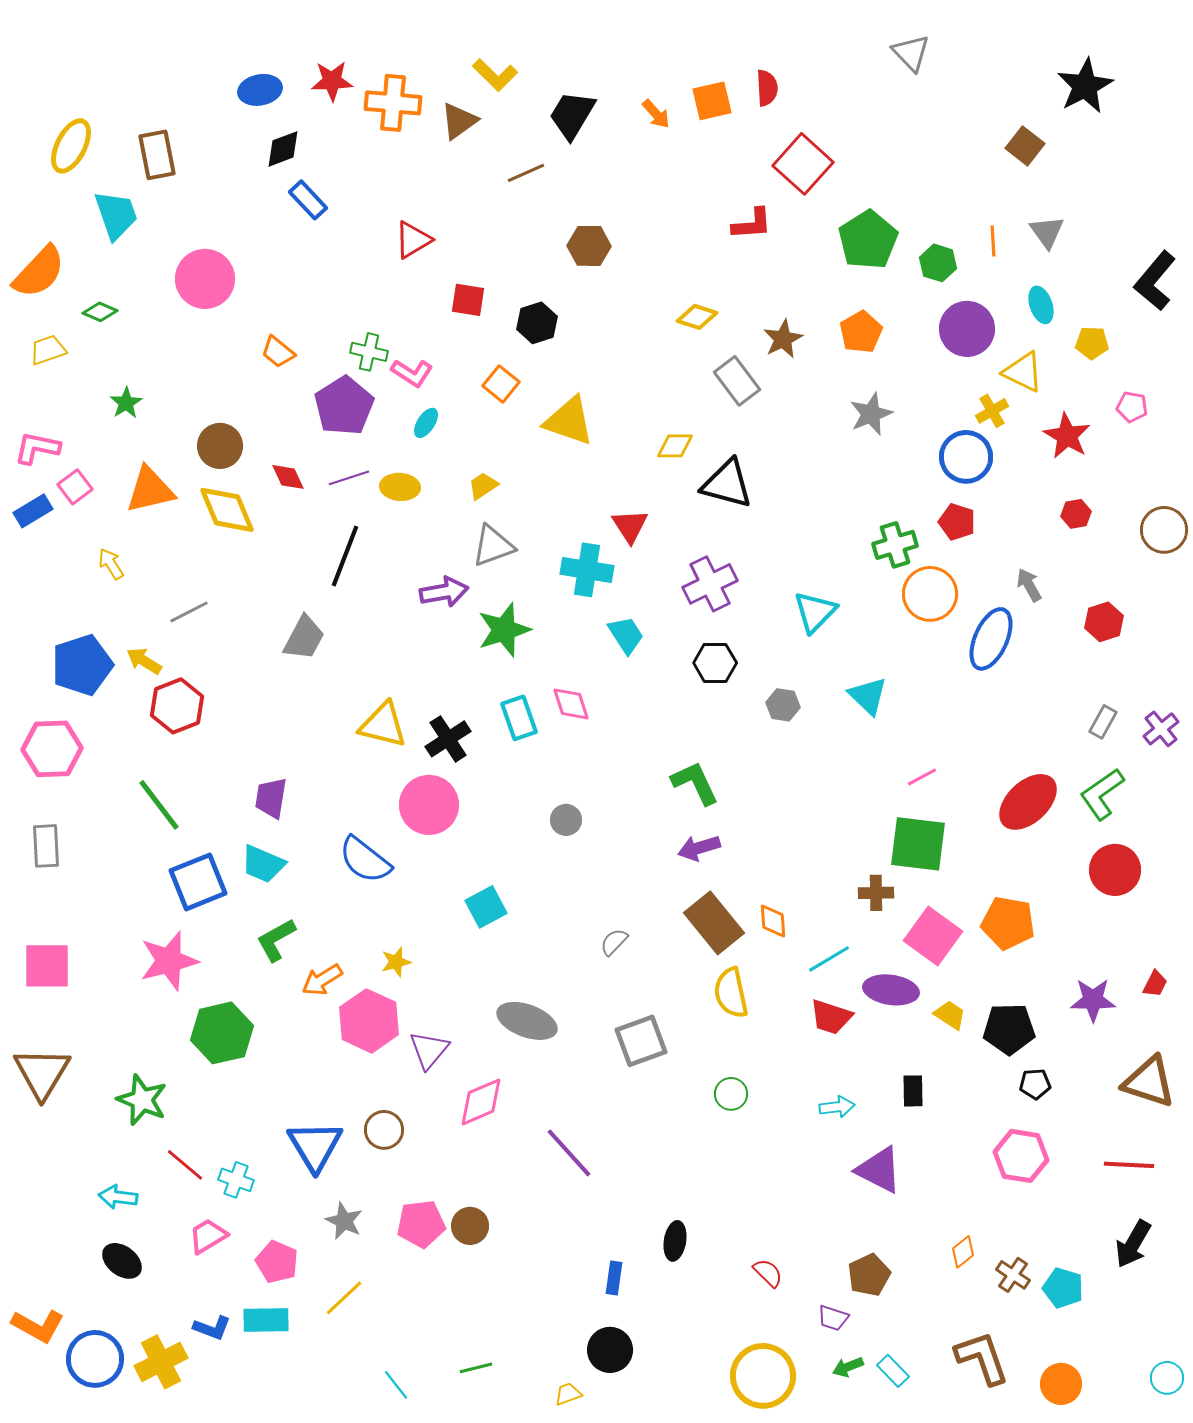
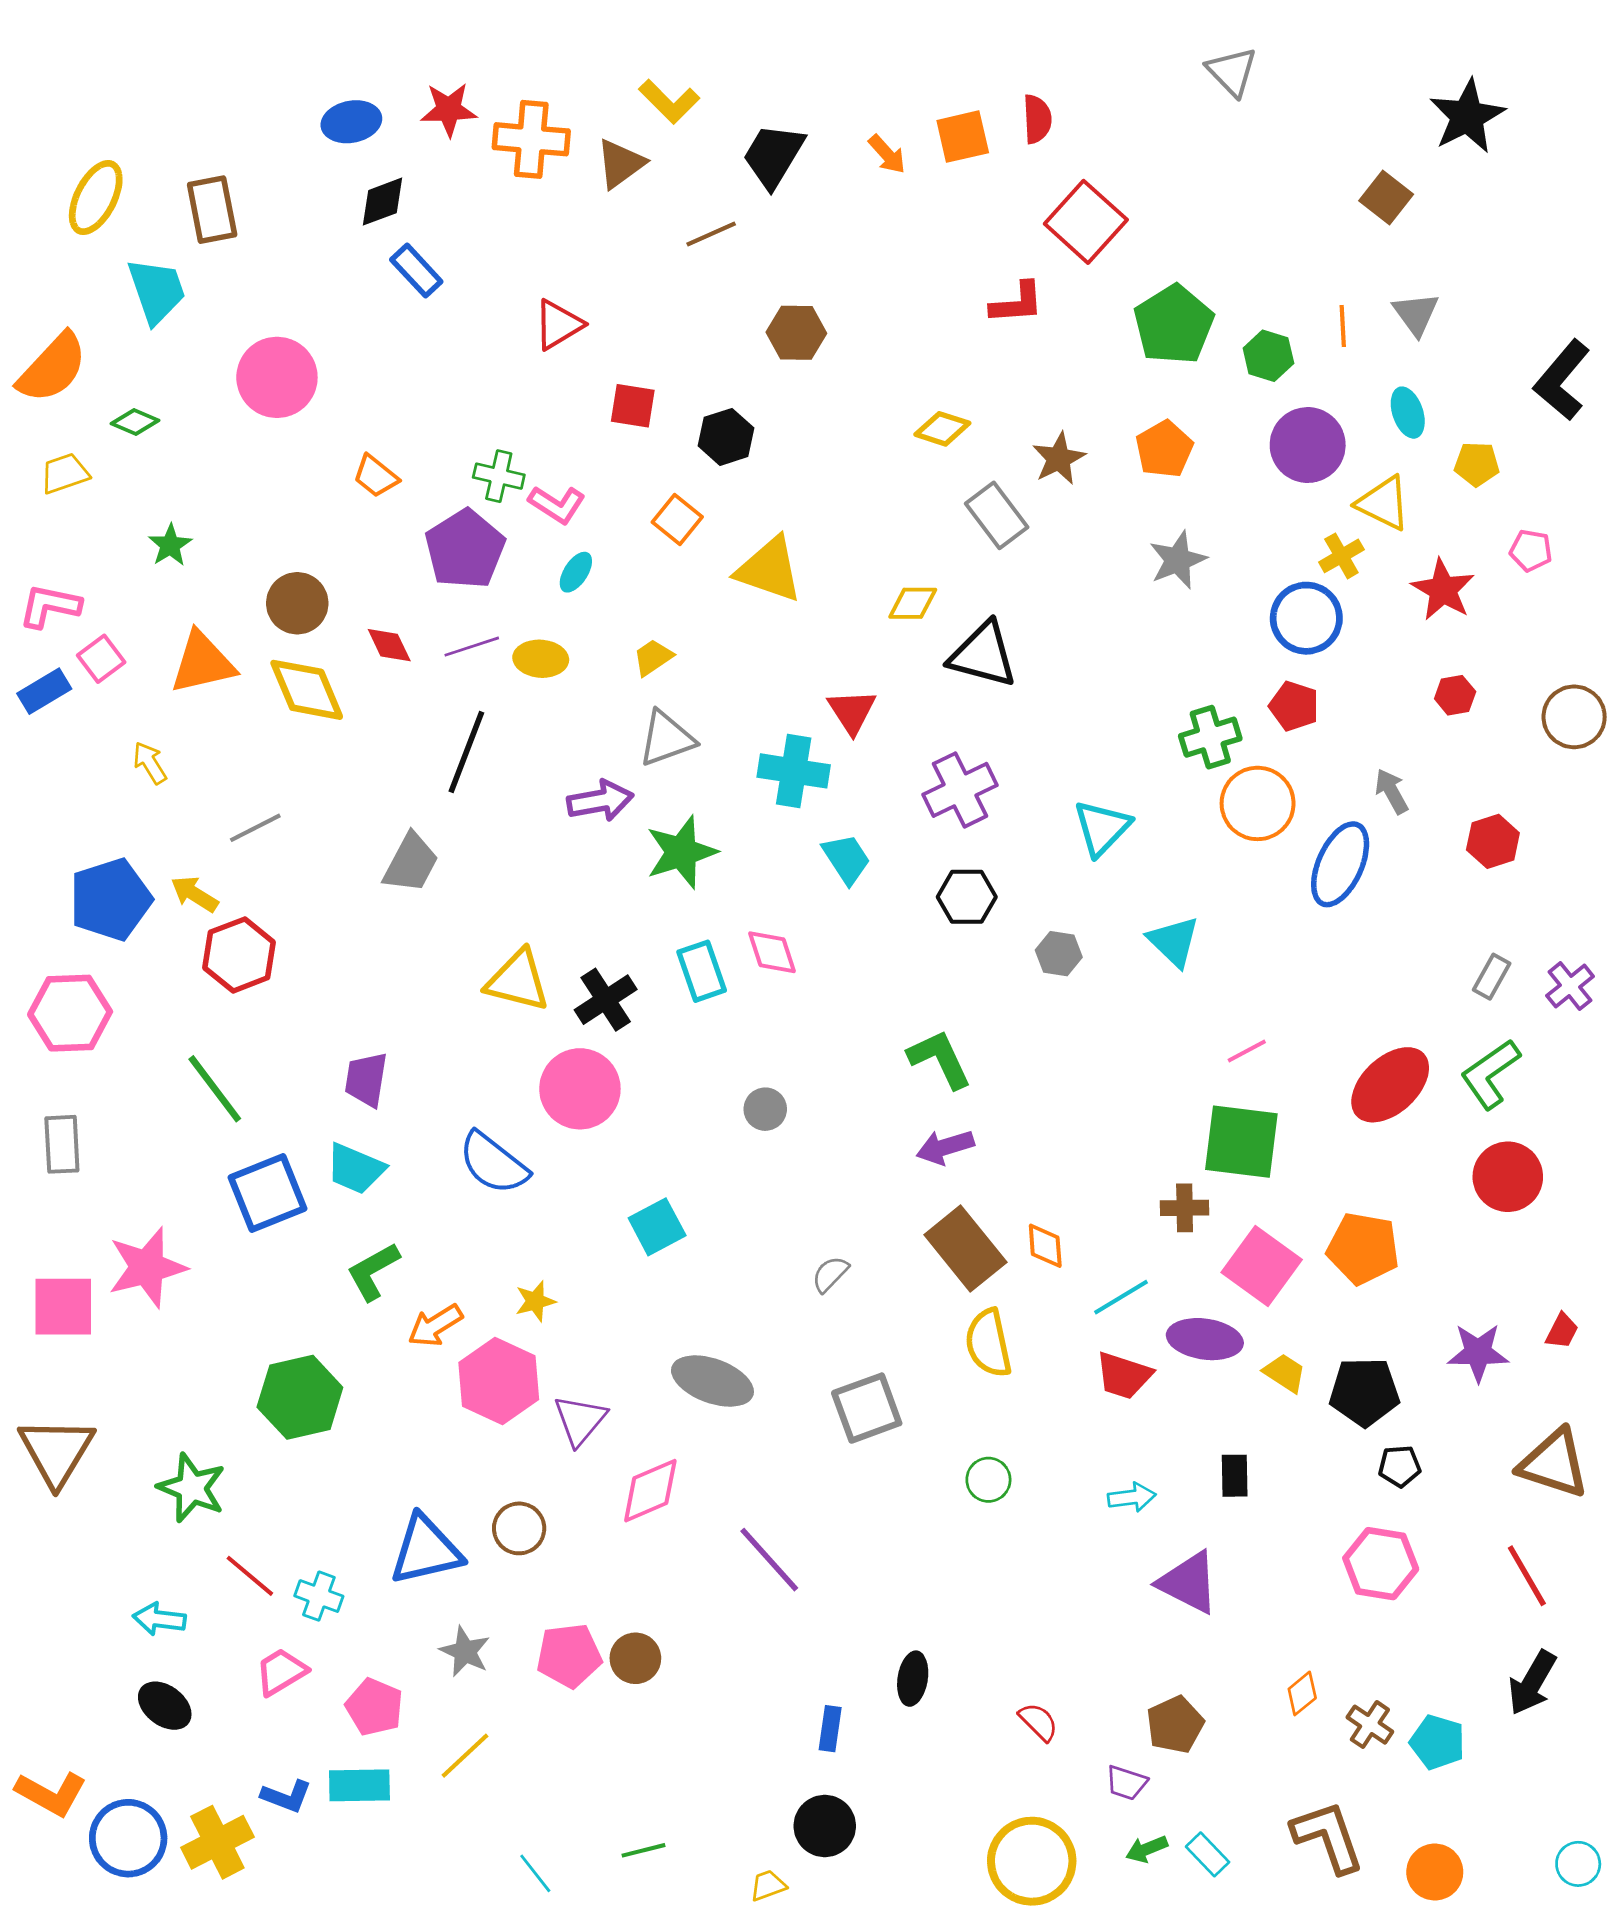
pink star: (169, 961) -> (147, 1267), moved
blue triangle: (315, 1146) -> (426, 1550), turned 48
red line: (1129, 1165) -> (1527, 1576), turned 57

